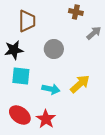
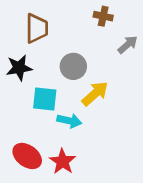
cyan square: (21, 76) -> (45, 99), moved
yellow arrow: (80, 84) -> (95, 94), moved

